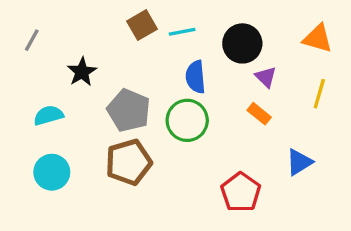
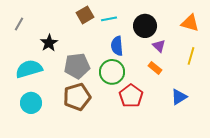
gray pentagon: (129, 110) -> (77, 66), turned -30
cyan semicircle: (48, 115) -> (29, 69), size x1.5
red pentagon: (241, 192) -> (131, 96), moved

